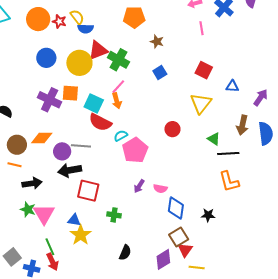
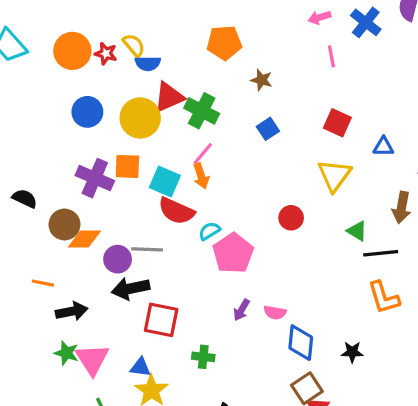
brown circle: (17, 145) -> (64, 224), moved

